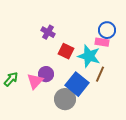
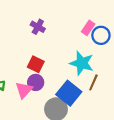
purple cross: (48, 32) -> (38, 27), moved
pink rectangle: (102, 42) -> (88, 28), moved, turned -64
red square: (66, 51) -> (36, 64), moved

